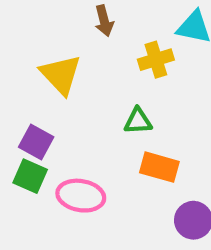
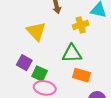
green triangle: (138, 121) -> (72, 54), size x1.5
green square: (30, 176) -> (40, 74), moved

